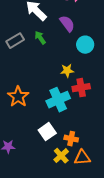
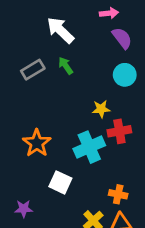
purple semicircle: (67, 24) -> (122, 38), moved
white square: (47, 132) -> (60, 182), moved, turned -30
orange cross: (71, 139) -> (118, 194), moved

